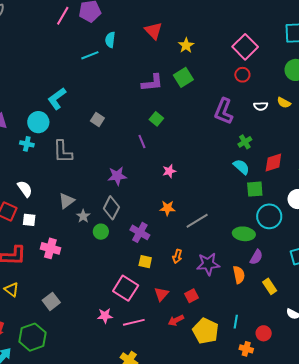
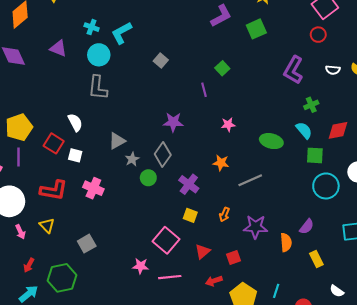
purple L-shape: (152, 83) -> (221, 16), moved, turned -30
cyan cross: (27, 144) -> (92, 27), moved
gray L-shape: (63, 152) -> (98, 88), moved
green ellipse: (244, 234) -> (271, 141), moved

